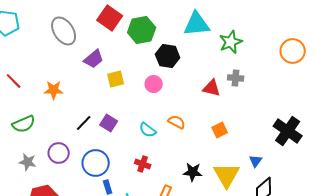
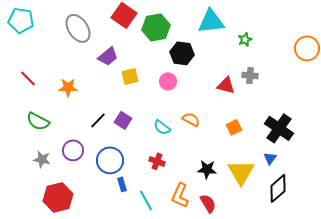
green star: (231, 42) -> (245, 39), size x0.6
green semicircle: (24, 124) -> (38, 121), turned 50
black cross: (288, 131) -> (279, 128), moved

